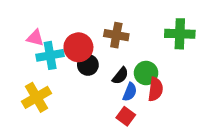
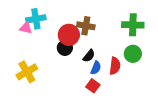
red circle: (78, 47) -> (69, 35), moved
cyan cross: (50, 55) -> (36, 19), moved
green circle: (146, 73) -> (133, 54), moved

